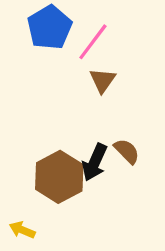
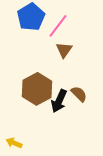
brown hexagon: (59, 177) -> (37, 89), moved

